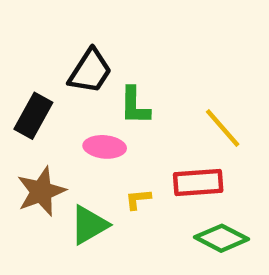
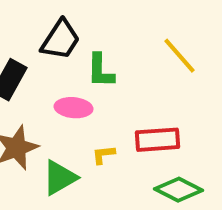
yellow line: (223, 128) -> (180, 56), moved

